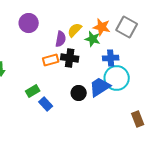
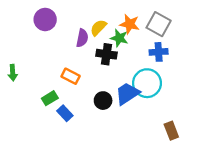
black cross: (70, 58) -> (106, 54), moved
blue cross: (111, 58) -> (159, 52), moved
orange rectangle: (51, 60) -> (71, 76), moved, turned 42

